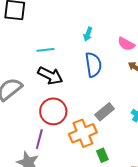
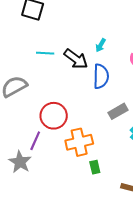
cyan line: (45, 50) -> (45, 53), moved
black arrow: (50, 76) -> (76, 59), moved
gray rectangle: (105, 112) -> (118, 111), moved

